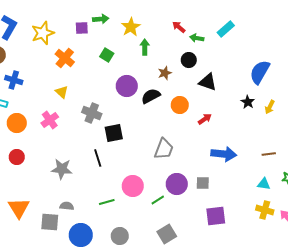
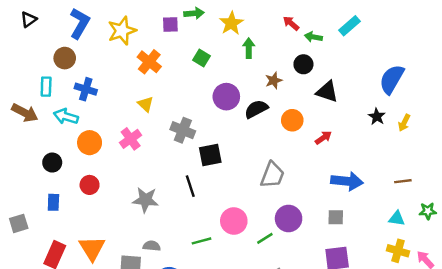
gray square: (203, 183) -> (336, 217), moved

